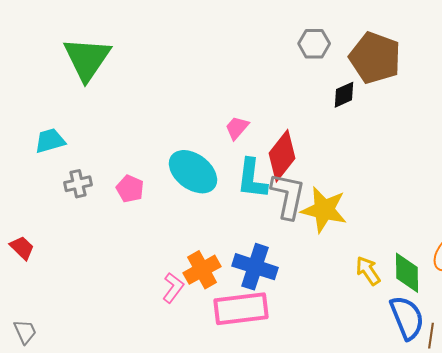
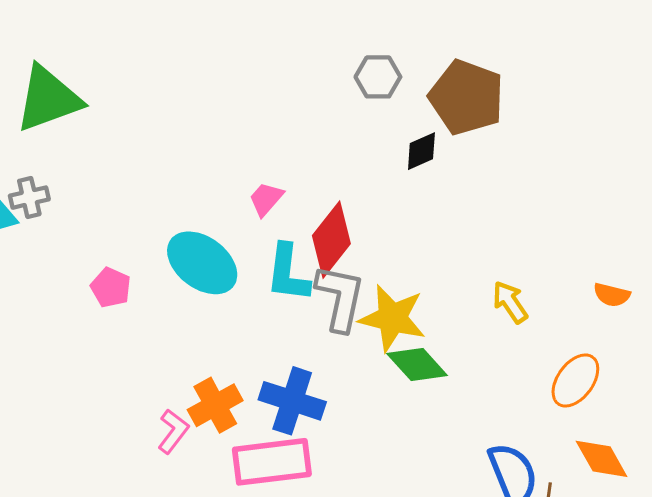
green triangle: (87, 59) -> (48, 99), turned 36
gray cross: (78, 184) -> (29, 198), moved
yellow arrow: (368, 271) -> (510, 302), moved
green diamond: (407, 273) -> (417, 365), moved, turned -42

